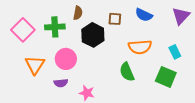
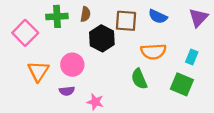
brown square: (115, 19) -> (126, 21), size x1.5
green cross: (55, 27) -> (57, 16), moved
cyan rectangle: (175, 52) -> (192, 57), turned 48

